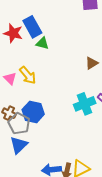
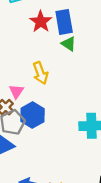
pink triangle: (10, 78) -> (16, 91), moved

